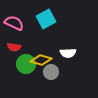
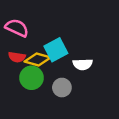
cyan square: (46, 19) -> (56, 50), moved
yellow diamond: (41, 60) -> (38, 60), moved

